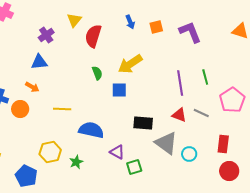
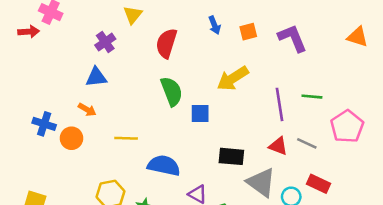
yellow triangle: (74, 20) -> (133, 15), moved
yellow arrow: (130, 64) -> (233, 78), moved
green semicircle: (97, 73) -> (172, 91), size x1.6
green line: (205, 77) -> (312, 97), turned -70
red rectangle: (223, 144) -> (318, 184), moved, turned -72

